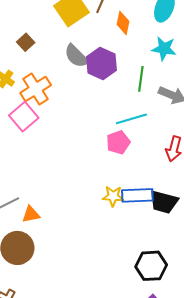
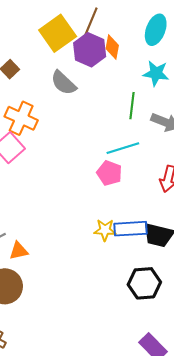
purple hexagon: (101, 63) -> (90, 50), moved
orange cross: (36, 89) -> (21, 118), turned -32
pink pentagon: (118, 142) -> (109, 173), turned -30
black hexagon: (151, 266) -> (144, 283), moved

